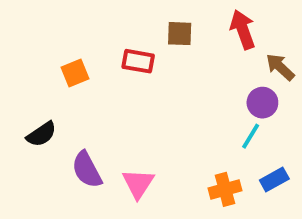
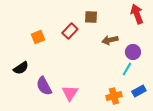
red arrow: (243, 30) -> (137, 14), moved
red rectangle: (138, 61) -> (70, 31), turned -56
brown arrow: (280, 67) -> (110, 40), moved, turned -56

